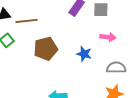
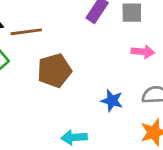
blue star: (84, 54) -> (112, 101), moved

